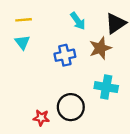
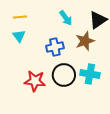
black circle: (71, 107) -> (64, 75), moved
red star: (41, 118) -> (35, 81), moved, size x1.5

